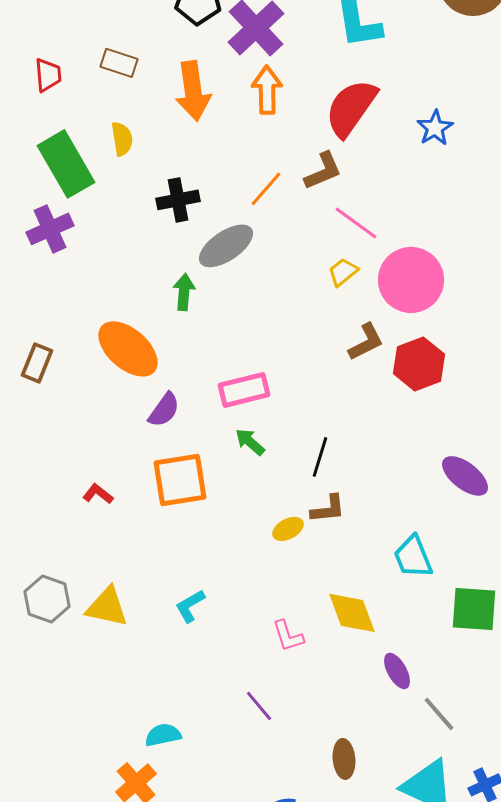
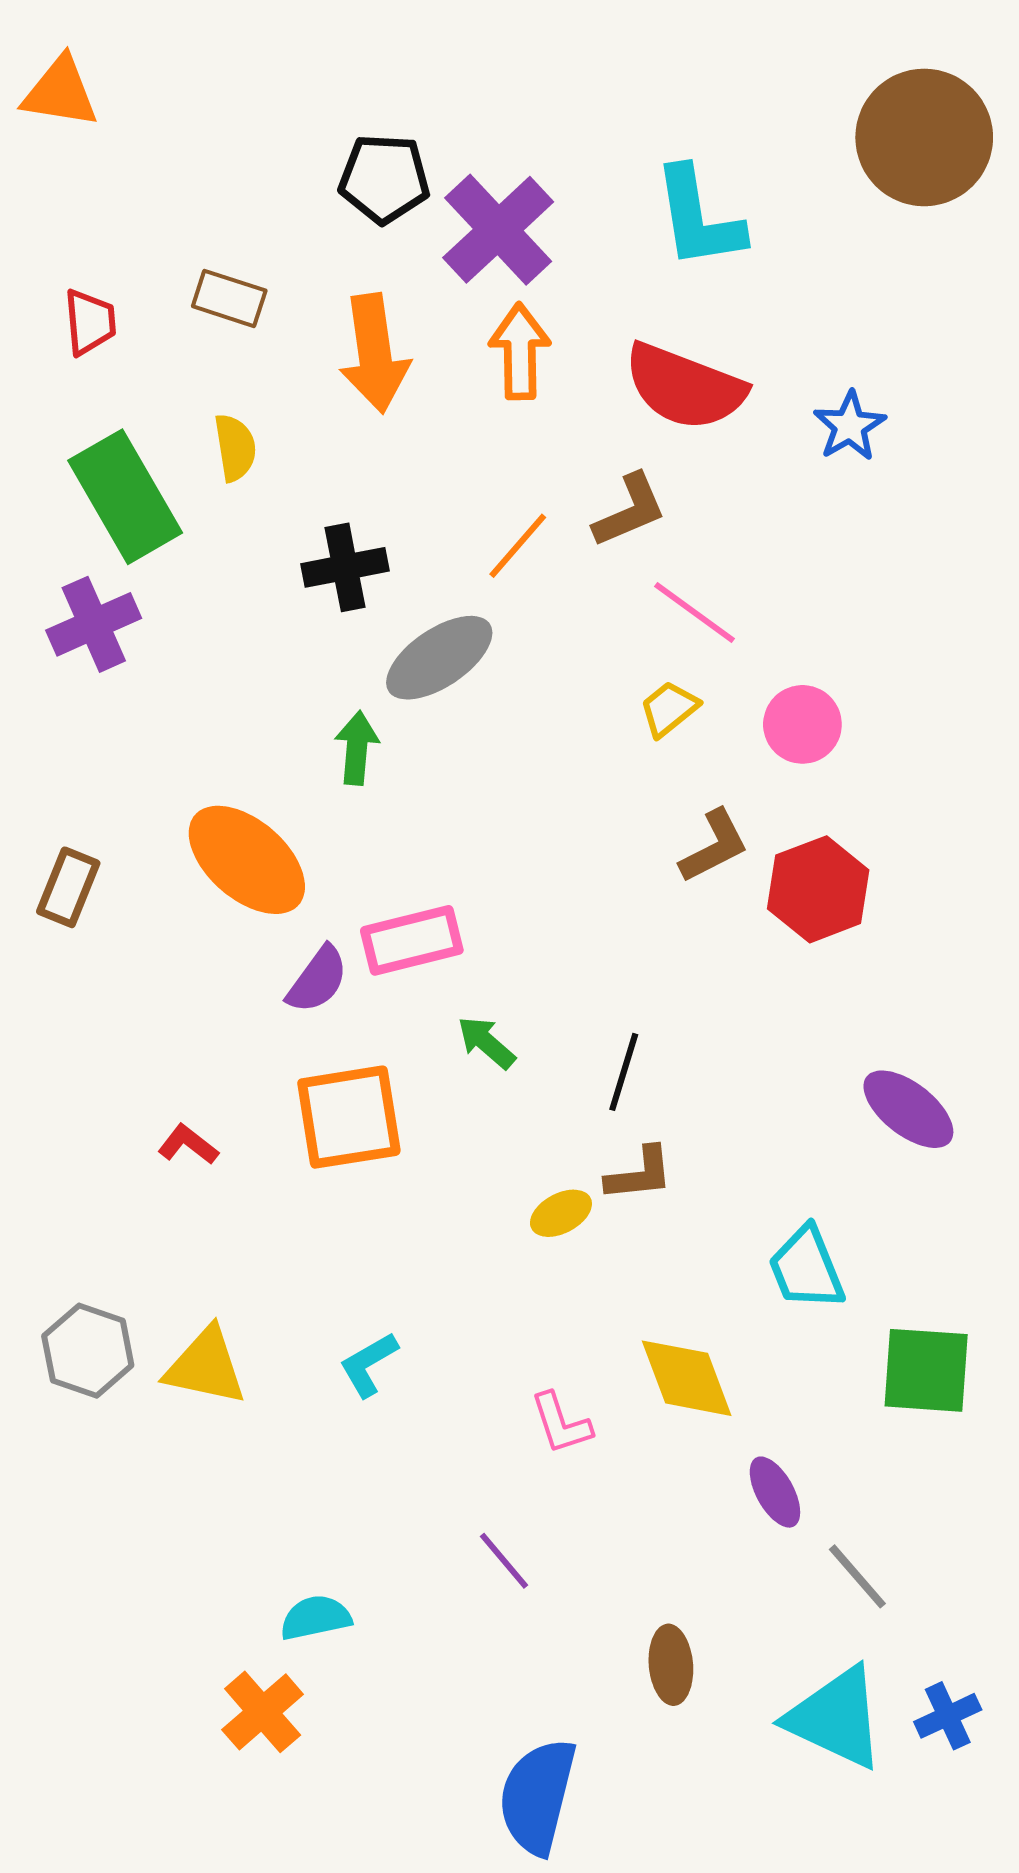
red semicircle: (351, 108) -> (685, 387), turned -104
pink circle: (411, 280) -> (802, 724), size x0.6
pink rectangle: (244, 390) -> (412, 940), moved

